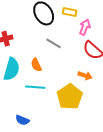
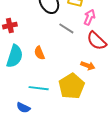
gray line: (54, 43) -> (66, 28), moved
cyan line: (35, 87) -> (39, 88), moved

